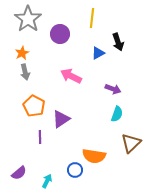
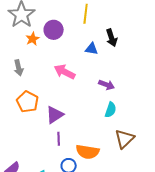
orange star: (22, 53) -> (33, 39), moved
blue triangle: (98, 53) -> (92, 49), turned 40
purple line: (40, 137) -> (59, 139), moved

